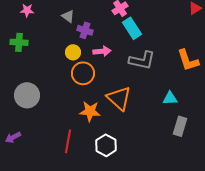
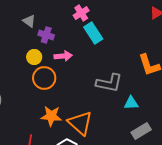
gray L-shape: (142, 60) -> (109, 83), moved
orange triangle: (119, 98) -> (80, 123), moved
gray rectangle: (180, 126) -> (141, 131), turned 42

